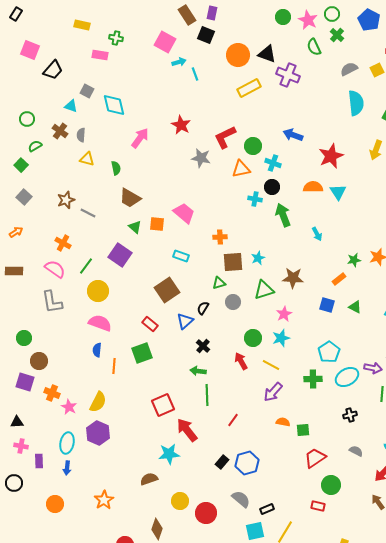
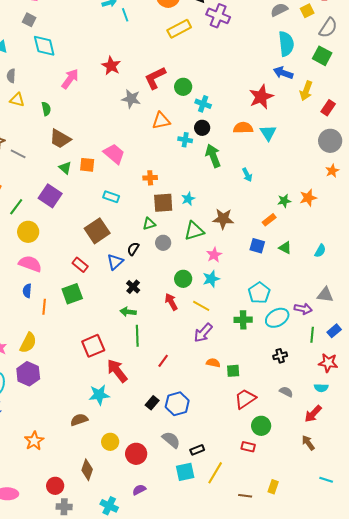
gray square: (87, 91) -> (29, 20), moved
blue arrow: (293, 135) -> (283, 73), moved
orange triangle: (241, 169) -> (161, 121), moved

